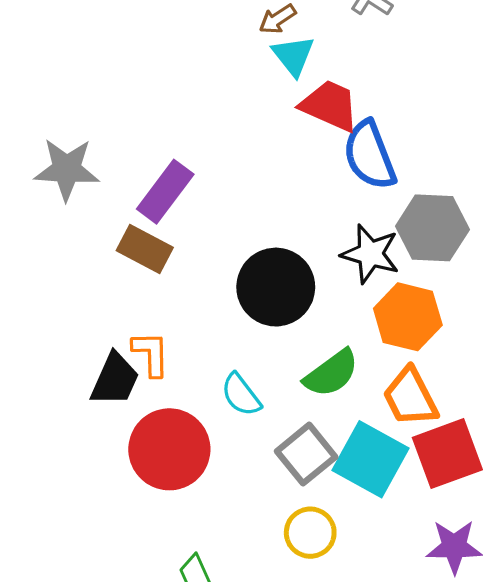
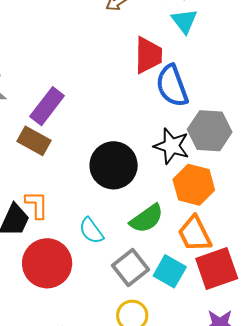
cyan triangle: (293, 56) -> (184, 21), moved
red trapezoid: (330, 106) -> (148, 55), turned 66
cyan square: (371, 459) -> (170, 271), size x0.7

